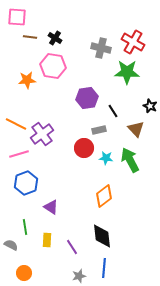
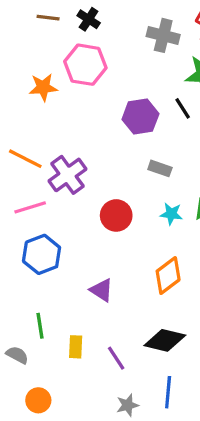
black line: (113, 111) -> (183, 108), moved
gray rectangle: (99, 130) -> (160, 168), turned 32
red circle: (84, 148) -> (116, 215), moved
purple triangle: (51, 207) -> (102, 290), moved
black diamond: (102, 236) -> (165, 340), turned -70

